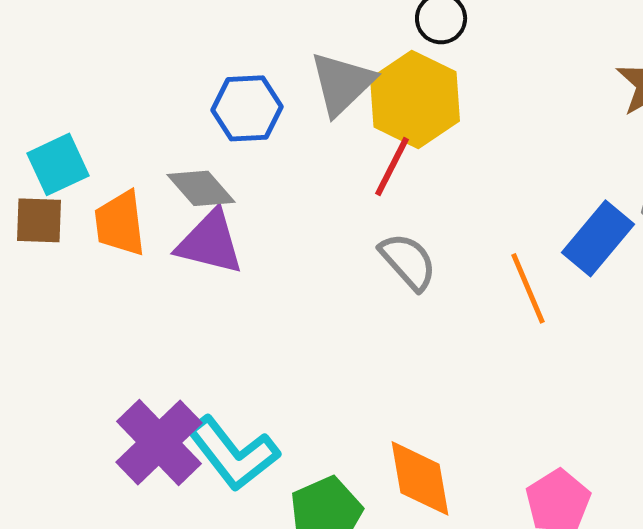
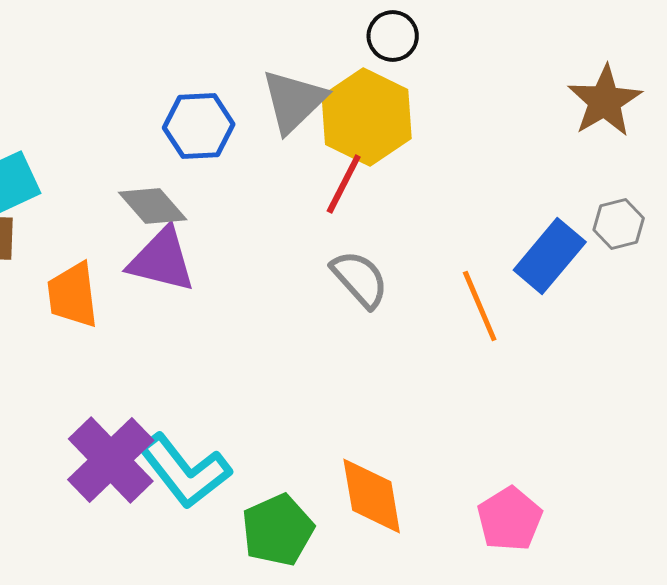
orange trapezoid: (120, 223) -> (73, 295), moved

